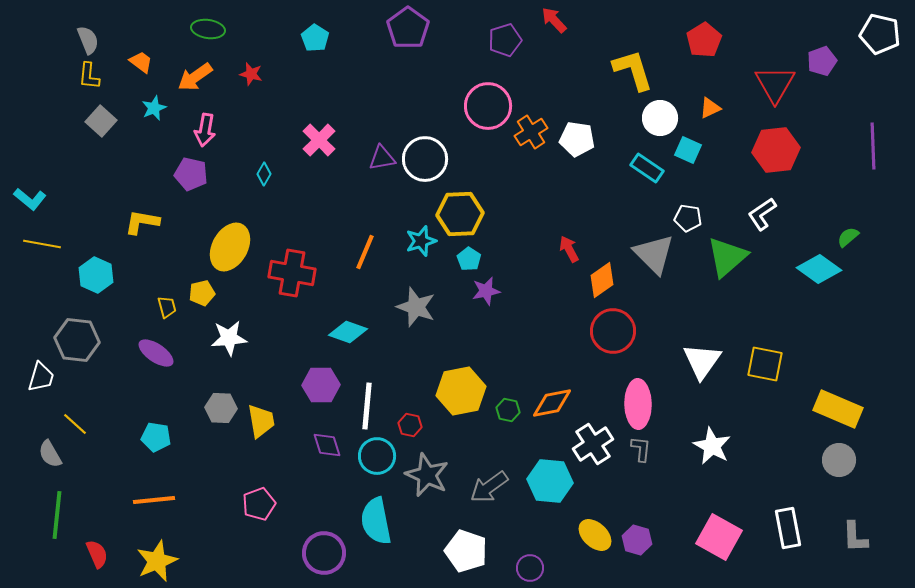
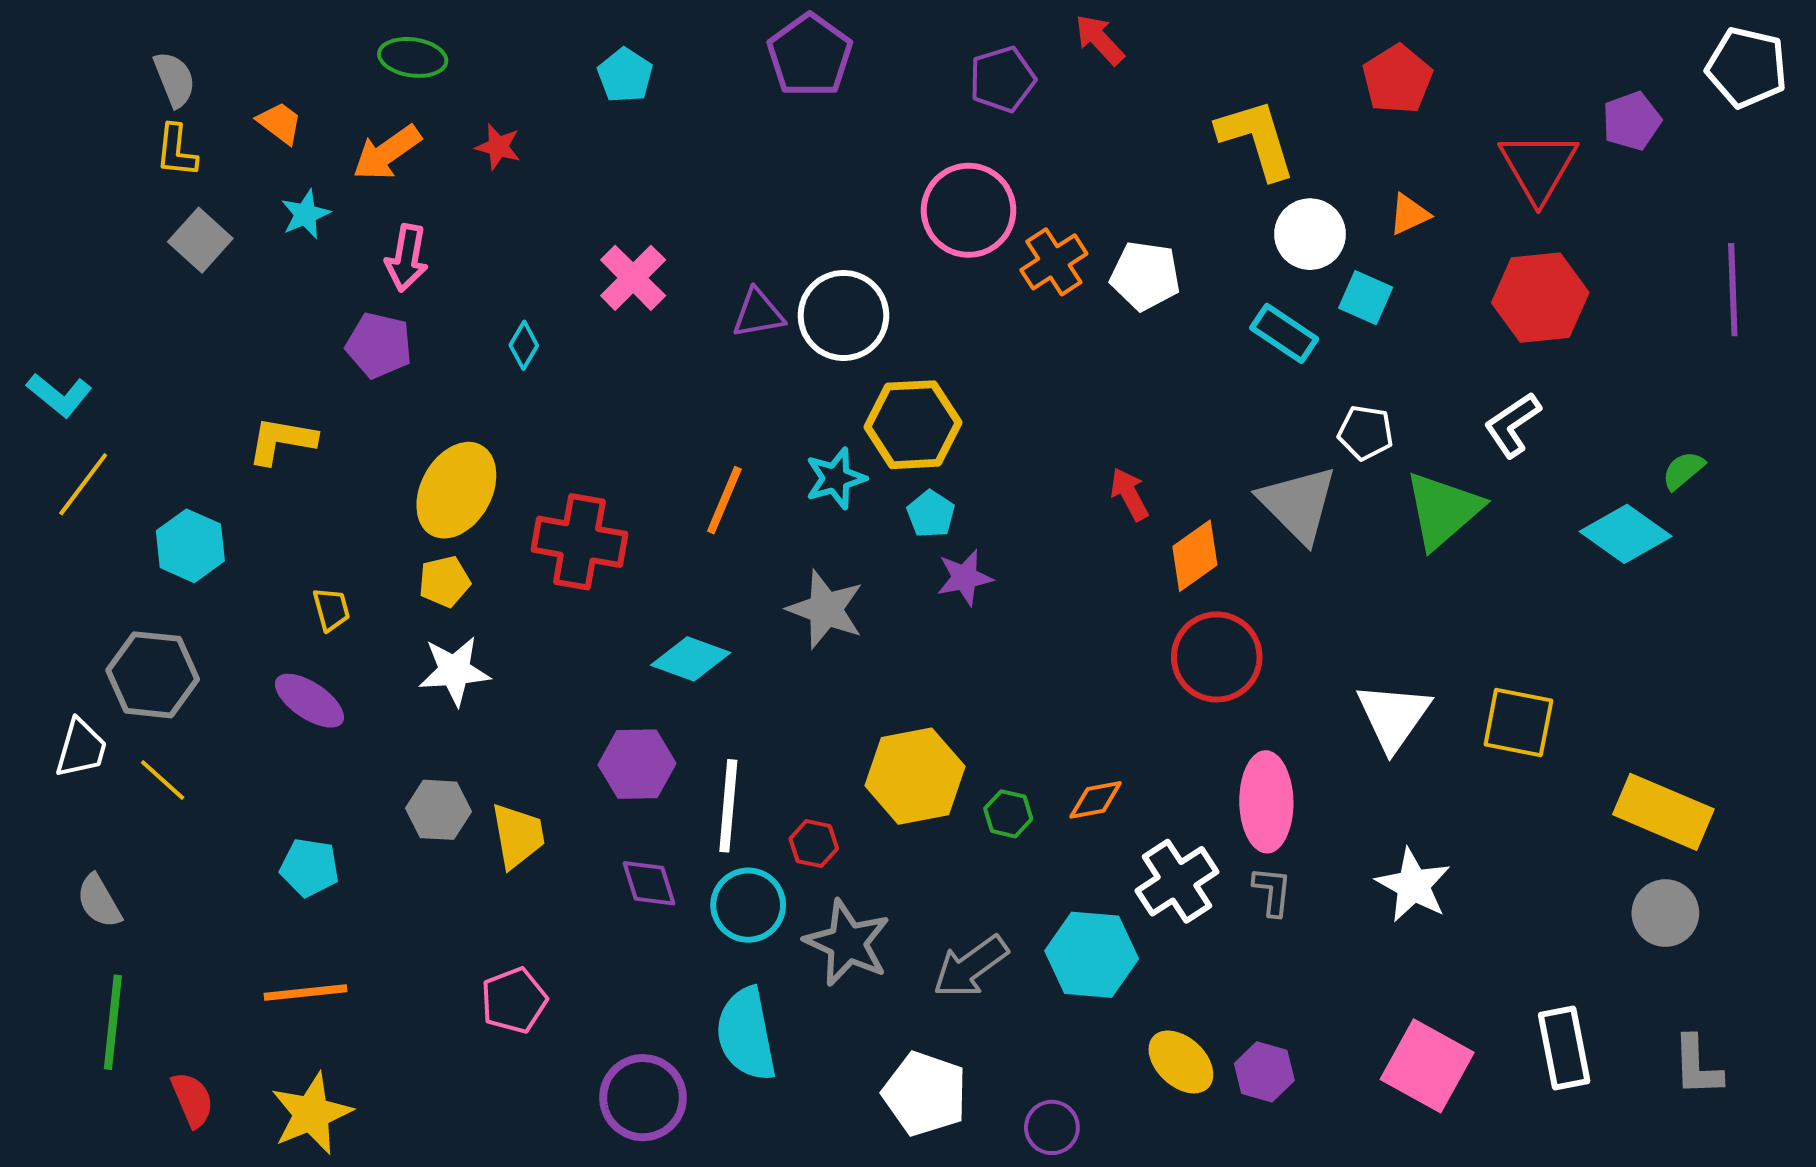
yellow line: (42, 244) -> (83, 484), turned -63
yellow pentagon: (202, 293) -> (444, 582), moved
orange diamond: (552, 403) -> (1096, 800), size x0.7
yellow line: (75, 424) -> (163, 780), moved

